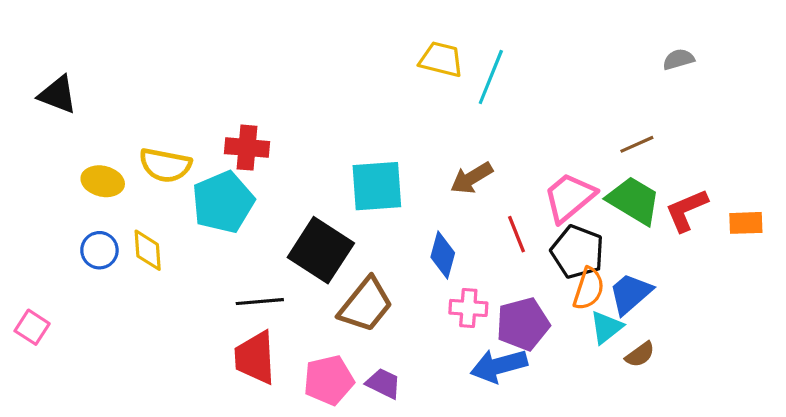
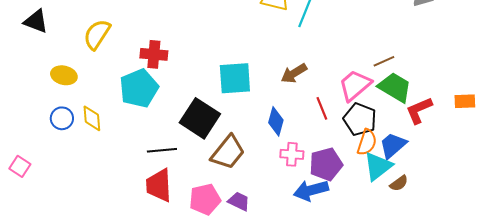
brown line: (637, 144) -> (384, 61), moved
yellow semicircle: (165, 165) -> (97, 34), moved, turned 112
red L-shape: (687, 210) -> (419, 110), moved
cyan triangle: (606, 327) -> (378, 166), size x1.4

